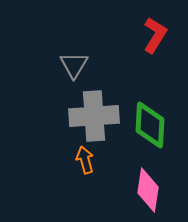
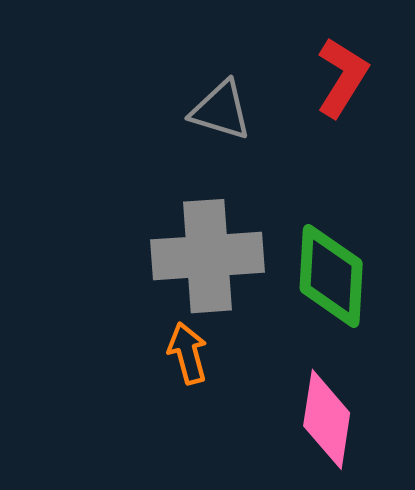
gray triangle: (74, 65) -> (221, 110), moved, turned -44

